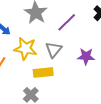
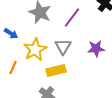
yellow star: (25, 49) -> (35, 50), turned -30

